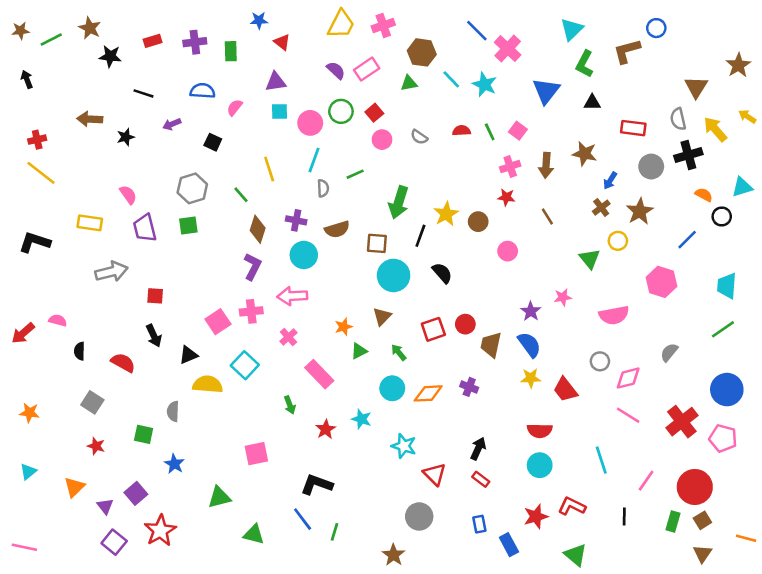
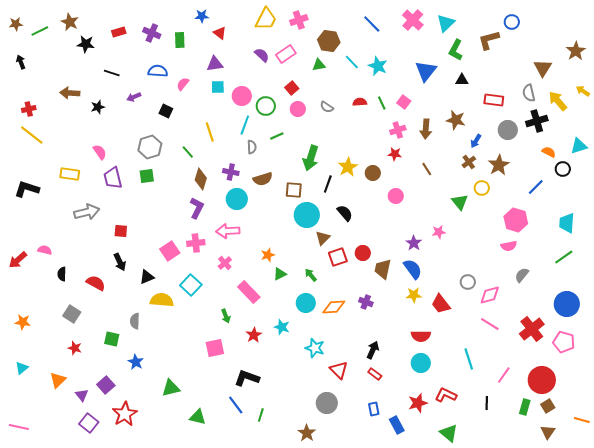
purple cross: (195, 42) -> (152, 33), turned 30
pink cross: (508, 49) -> (413, 20), moved
green circle: (341, 111) -> (266, 106), moved
pink semicircle: (614, 315) -> (509, 246), moved, size x0.7
brown triangle: (382, 316) -> (323, 238), moved
pink square: (256, 454) -> (215, 348), moved

